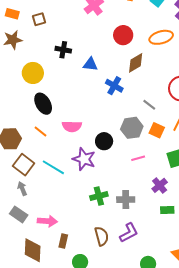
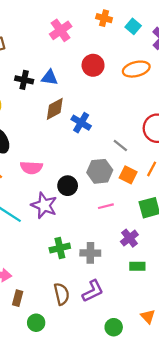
brown diamond: (136, 63) -> (55, 109), moved
blue triangle: (90, 64) -> (50, 78), moved

